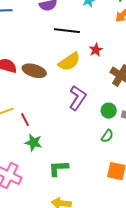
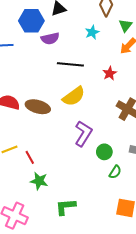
red star: (96, 50) -> (110, 73), moved
green circle: (109, 111) -> (104, 152), moved

